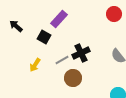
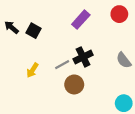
purple rectangle: (59, 19) -> (81, 20), moved
black square: (44, 37) -> (34, 31), moved

